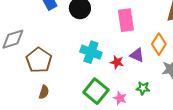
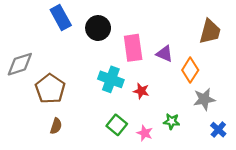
pink rectangle: (126, 20) -> (133, 48), moved
purple triangle: (137, 55) -> (165, 54), moved
green square: (96, 91) -> (117, 125), size x0.7

